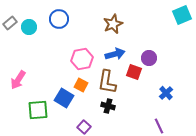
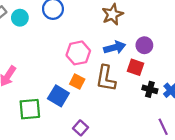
purple circle: (149, 58) -> (144, 45), moved
black cross: (108, 106) -> (150, 89), moved

